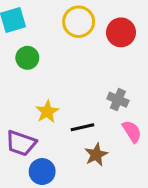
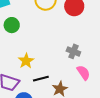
black line: (82, 127) -> (41, 79), moved

